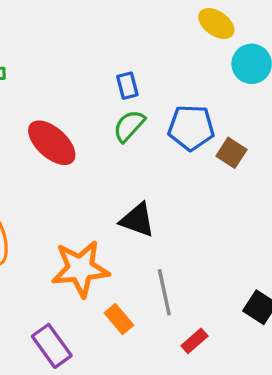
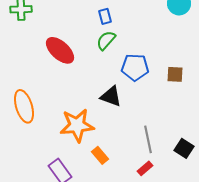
blue pentagon: (191, 128) -> (135, 67), moved
brown square: (231, 153) -> (175, 74), moved, turned -30
gray line: (164, 292) -> (148, 139), moved

